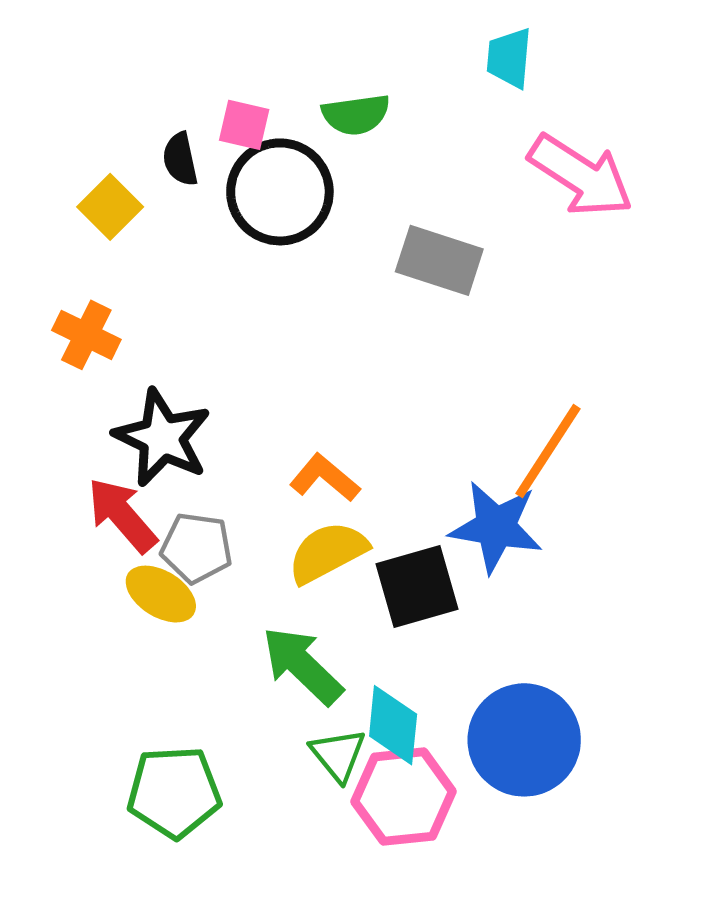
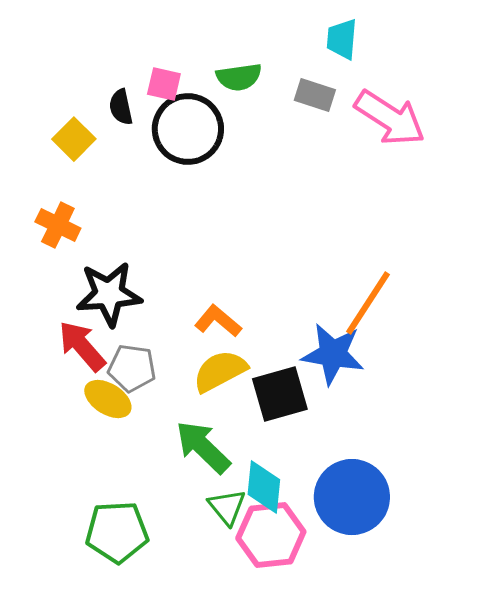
gray rectangle: (439, 260) -> (315, 95), moved, size x0.7
black star: (162, 438) -> (109, 294), turned -30

